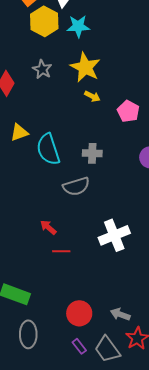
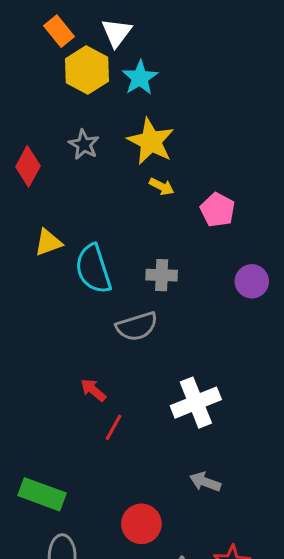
cyan star: (78, 26) -> (140, 78), turned -30
red line: (61, 251) -> (113, 427), turned -60
gray arrow: (120, 314) -> (205, 482), moved

